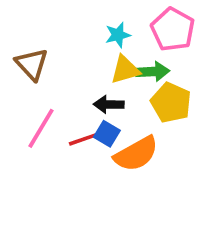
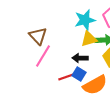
cyan star: (118, 35) -> (85, 20), size x1.5
pink line: (41, 128) -> (43, 56), moved

